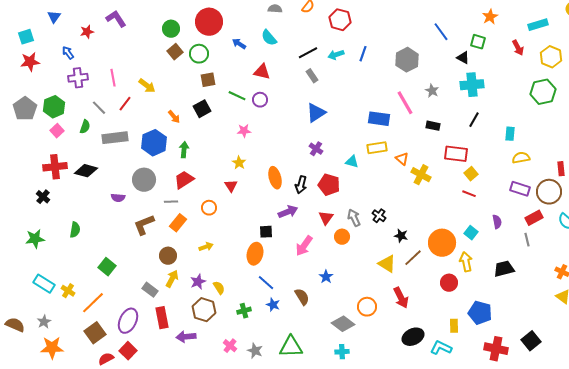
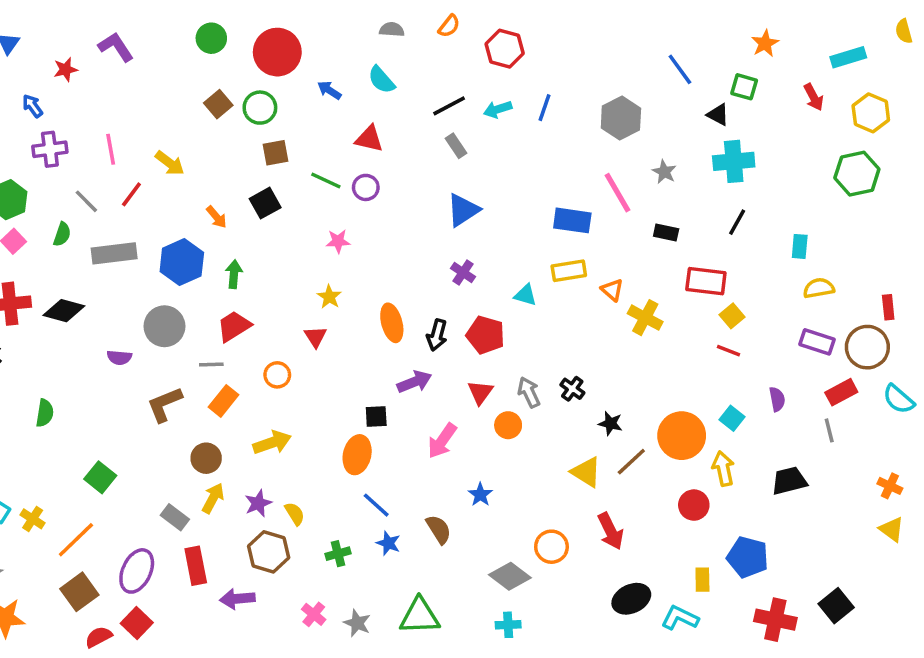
green circle: (171, 29) -> (211, 38), moved
yellow arrow: (206, 247) -> (272, 443), size x1.5

